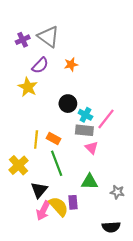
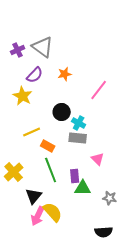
pink line: (106, 119) -> (99, 90), moved
yellow line: (36, 140) -> (32, 132), moved, turned 60
pink triangle: (92, 148) -> (98, 159), moved
purple rectangle: (73, 202) -> (75, 176), moved

